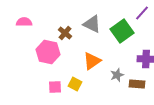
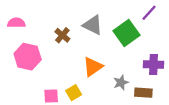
pink hexagon: (48, 52) -> (28, 57), moved
yellow square: (75, 84) -> (74, 93), turned 32

